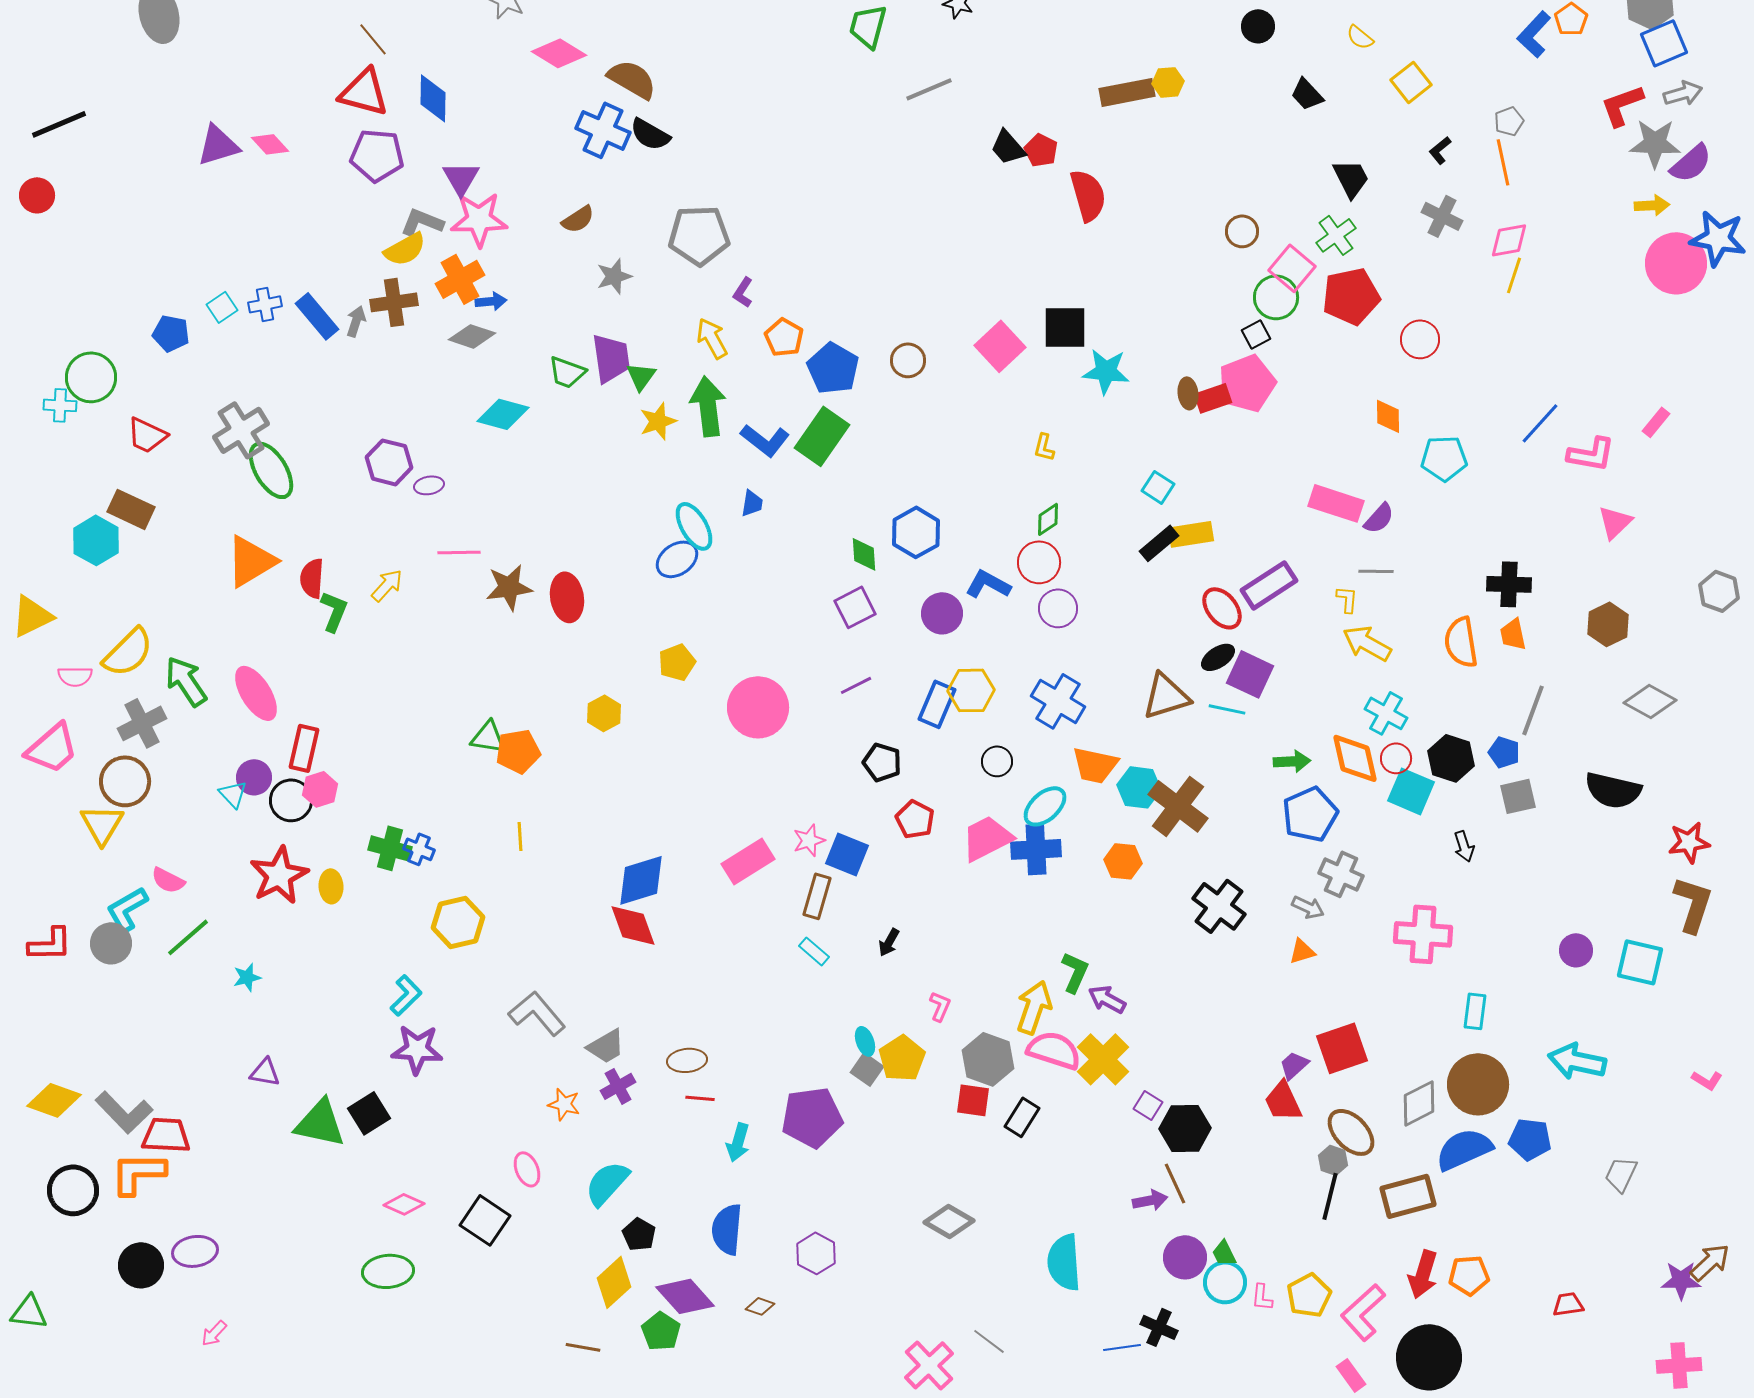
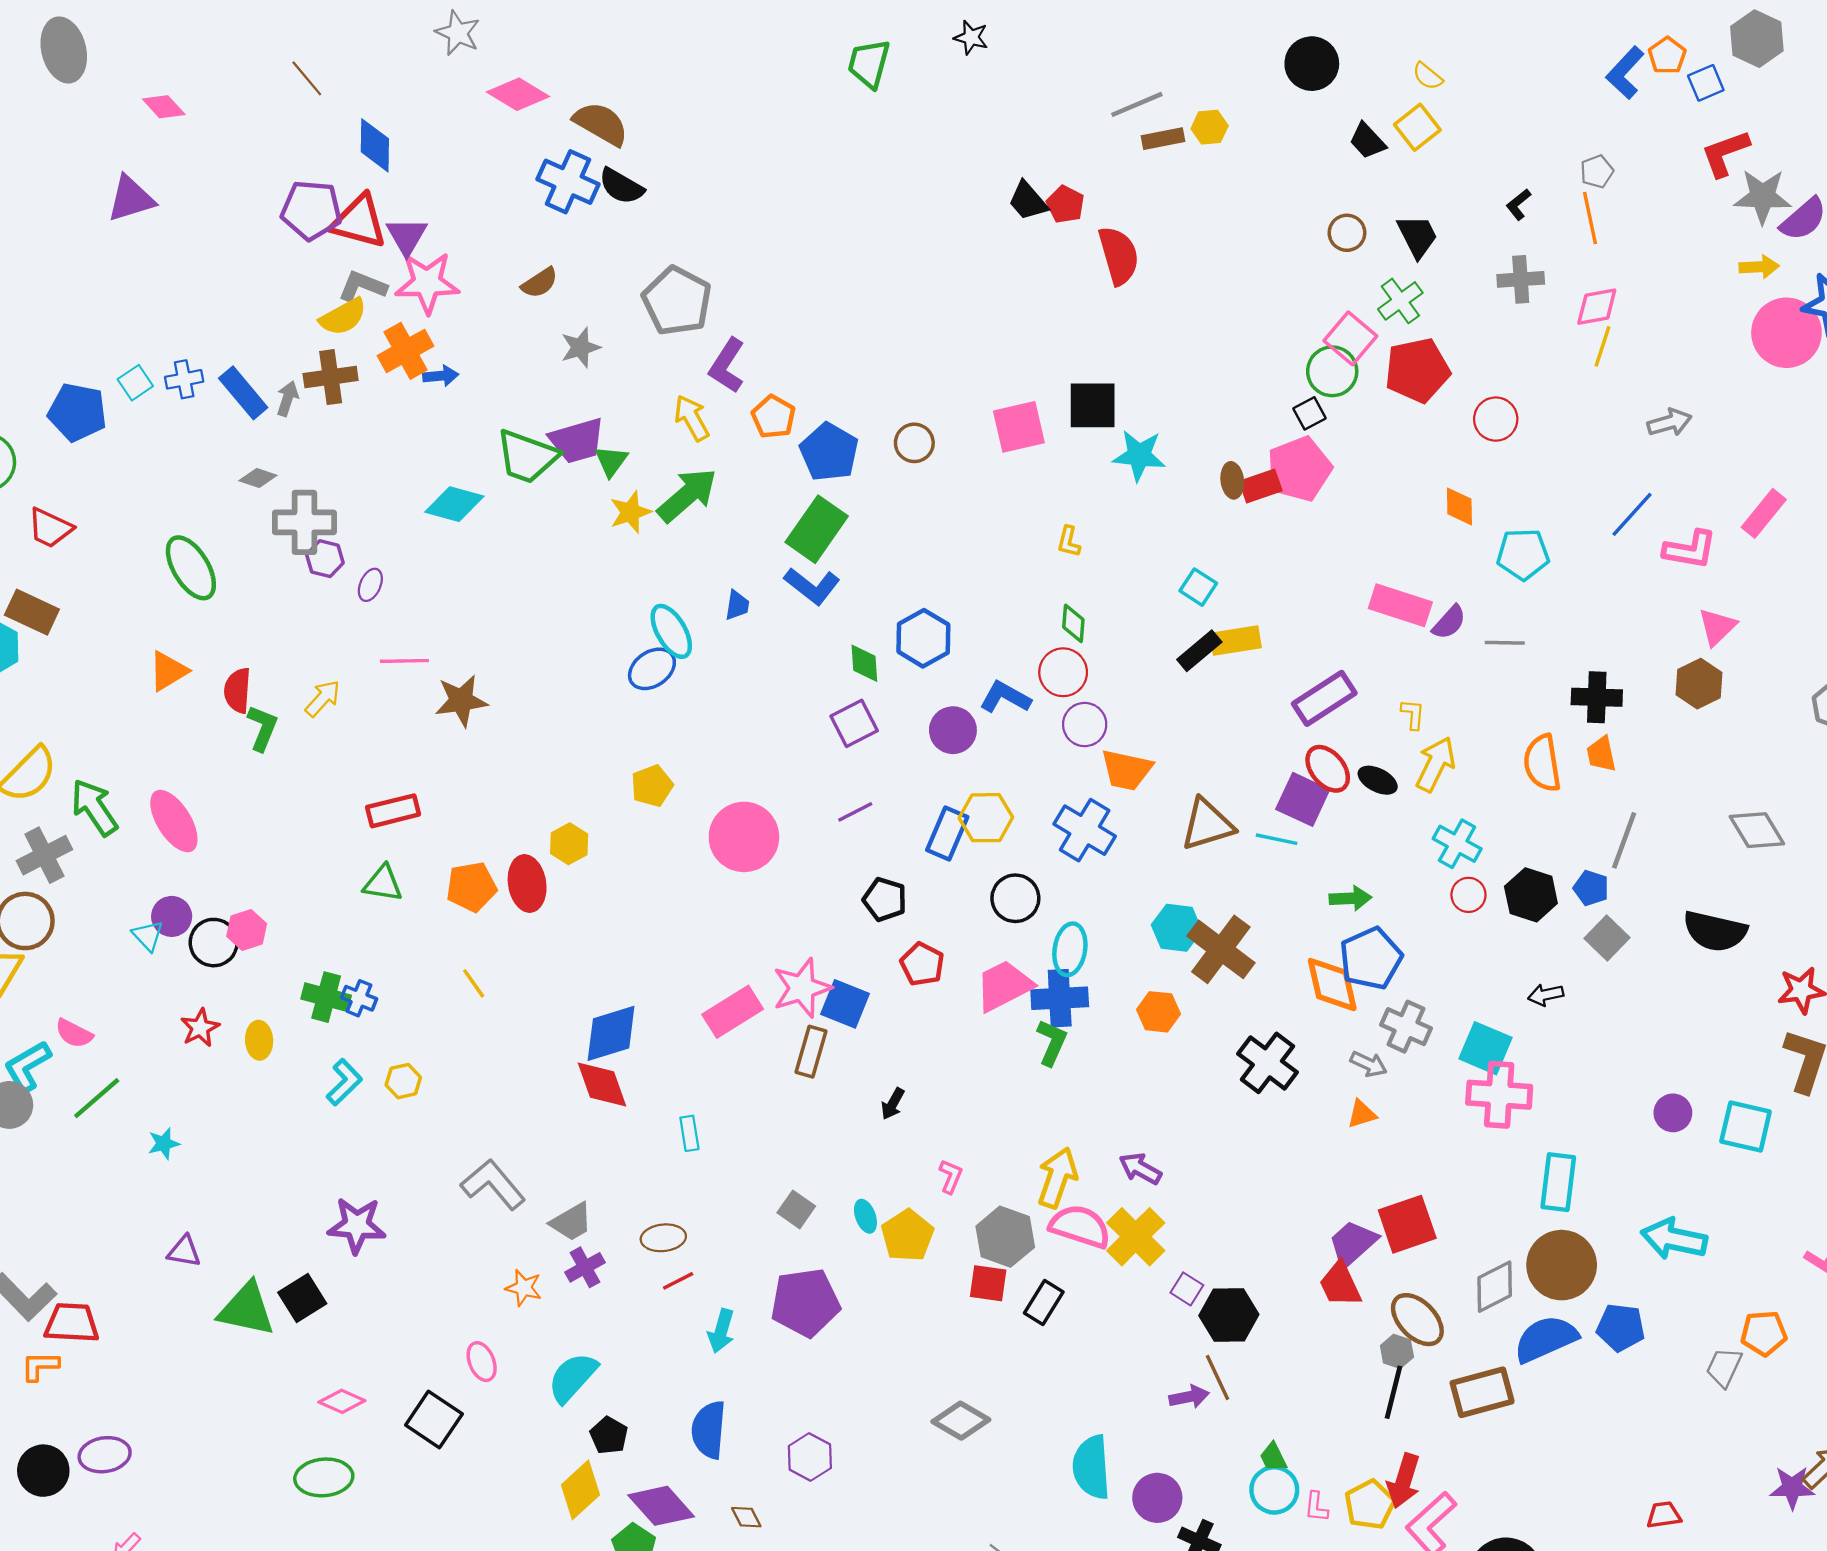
black circle: (1258, 26) -> (1312, 64), size x1.4
blue square: (1664, 43) -> (1706, 83), moved, size x0.7
yellow square: (1411, 82) -> (1417, 127), moved
gray line: (929, 89) -> (1137, 104), moved
red triangle: (364, 92) -> (359, 221), moved
brown rectangle: (1127, 92) -> (1163, 139), size x0.7
gray arrow: (1683, 93) -> (1669, 422), moved
pink diamond: (270, 144) -> (164, 107), moved
gray cross: (1442, 216) -> (1521, 279), turned -30
brown circle: (1242, 231) -> (1347, 233), moved
gray pentagon: (699, 235) -> (677, 301), turned 30
purple L-shape: (743, 292) -> (727, 366), size x1.6
blue pentagon: (171, 333) -> (77, 412), size x1.4
gray diamond: (472, 336) -> (258, 478), moved, size x0.7
pink square: (1000, 346) -> (1019, 427), turned 30
purple trapezoid: (611, 358) -> (577, 441), turned 82
green trapezoid: (567, 372) -> (527, 457), size x1.5
green arrow: (708, 406) -> (687, 495), turned 56
pink rectangle: (1656, 422) -> (1764, 513), size x1.4
gray cross: (241, 430) -> (304, 522), moved, turned 32
blue L-shape: (765, 440) -> (812, 586), moved
purple hexagon: (389, 462) -> (325, 559), size x0.7
purple ellipse: (429, 485) -> (370, 585), turned -56
green diamond: (1048, 519) -> (1073, 623), turned -52
orange triangle: (251, 561) -> (168, 671), size x0.7
gray line: (1376, 571) -> (1505, 643), moved
red ellipse: (567, 597) -> (527, 883), moved
red ellipse: (1222, 608) -> (1328, 769), moved
brown hexagon: (1608, 624) -> (1699, 684), moved
yellow arrow: (1367, 643) -> (1436, 764), turned 87
black ellipse: (1218, 657) -> (1378, 780), moved, turned 60
gray diamond: (1650, 701) -> (1757, 830), turned 30
green triangle: (488, 737) -> (383, 883), moved
red rectangle: (304, 748) -> (393, 811), moved, turned 63
orange diamond: (1355, 758) -> (1332, 985), moved
black circle: (997, 761) -> (1015, 898), size x1.4
orange trapezoid: (1095, 765) -> (1127, 770), moved
cyan square: (1411, 791) -> (1486, 1048), moved
gray square: (1518, 796) -> (1607, 938), turned -33
cyan ellipse: (1045, 806) -> (1070, 949), turned -39
yellow line: (520, 836) -> (474, 983), turned -32
pink star: (809, 840) -> (802, 988), size x1.6
black arrow: (1464, 846) -> (1546, 995), turned 96
red star: (279, 875) -> (200, 1028), size x0.6
yellow hexagon: (458, 922) -> (403, 1081), size x0.6
cyan rectangle: (814, 951) -> (689, 1133), moved, turned 40
green L-shape: (1075, 972) -> (1052, 1042), moved
cyan L-shape: (406, 995) -> (344, 1082), moved
cyan rectangle: (1475, 1011) -> (1558, 1182), size x1.4
purple trapezoid: (1294, 1065) -> (1353, 1243), size x1.5
gray square: (867, 1069) -> (796, 1209), moved
red line: (700, 1098) -> (678, 1281), turned -32
orange L-shape: (138, 1173) -> (40, 1366), size x0.6
purple circle: (1185, 1257) -> (1157, 1498), moved
red arrow: (1423, 1274) -> (1404, 1481), moved
orange pentagon: (1469, 1275) -> (1764, 1333), moved
brown diamond: (760, 1306) -> (746, 1517), turned 44

